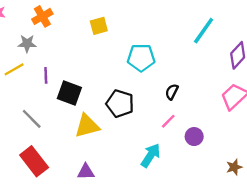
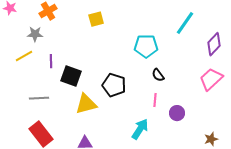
cyan pentagon: (141, 58) -> (146, 46), moved
black semicircle: (172, 92) -> (158, 75), turned -64
gray line: (32, 119) -> (39, 98), turned -48
pink line: (168, 121) -> (155, 100), turned -40

